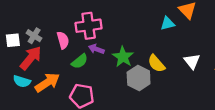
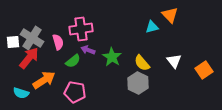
gray cross: (34, 36) -> (32, 38), size x1.6
gray hexagon: (139, 78) -> (138, 83), moved
cyan semicircle: (22, 81) -> (21, 93), moved

